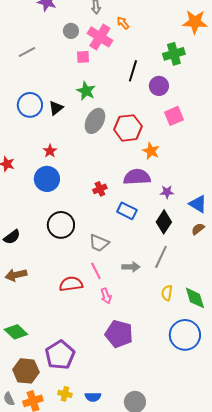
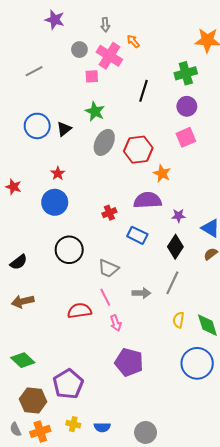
purple circle: (159, 86) -> (187, 106), moved

